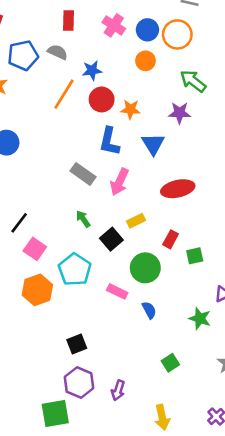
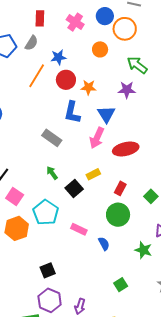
blue circle: (147, 30) -> (105, 16), moved
gray semicircle: (58, 52) -> (31, 43), turned 98
pink arrow: (119, 182) -> (97, 138), moved
green square: (195, 256) -> (151, 196), moved, turned -32
green circle: (145, 268) -> (118, 215), moved

